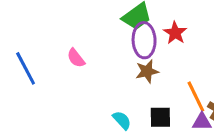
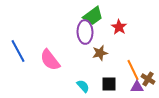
purple ellipse: (144, 40) -> (85, 32), moved
pink semicircle: (76, 58) -> (50, 60), moved, size x1.6

